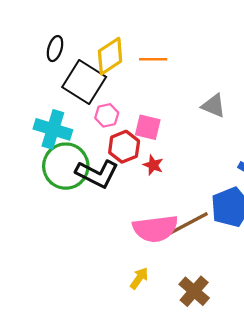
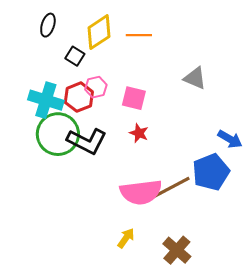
black square: (84, 82) -> (75, 56), size x0.5
red hexagon: (124, 147) -> (79, 97), moved

